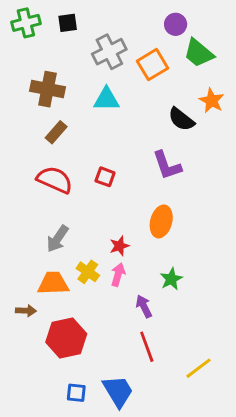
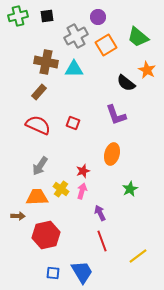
purple circle: (176, 24) -> (98, 17), moved
brown cross: (47, 89) -> (46, 62), moved
green star: (171, 279) -> (130, 189), moved

